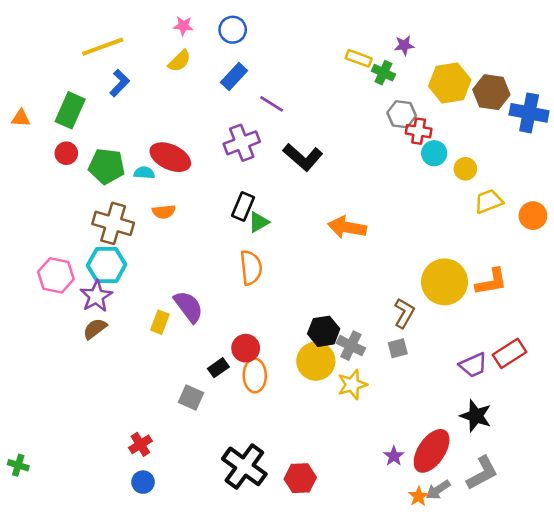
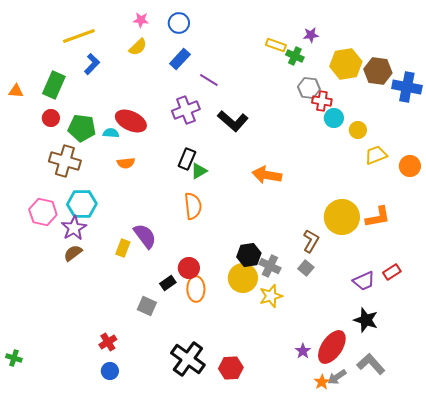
brown cross: (113, 223) -> (65, 161), moved
gray square: (398, 348) -> (306, 268), turned -35
red rectangle: (510, 353) -> (392, 272), size x0.7
gray L-shape: (482, 473) -> (371, 364), turned -104

